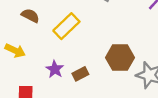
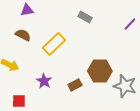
brown rectangle: (80, 74) -> (75, 85), moved

